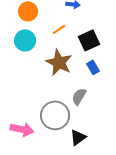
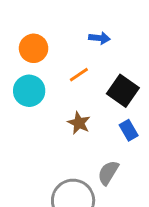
black square: (89, 40) -> (123, 91), turned -30
brown star: (59, 62) -> (79, 123), size x0.6

